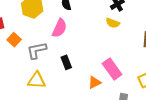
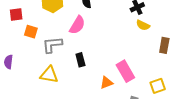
yellow semicircle: (113, 23) -> (143, 25), moved
orange square: (14, 40) -> (31, 32), turned -32

